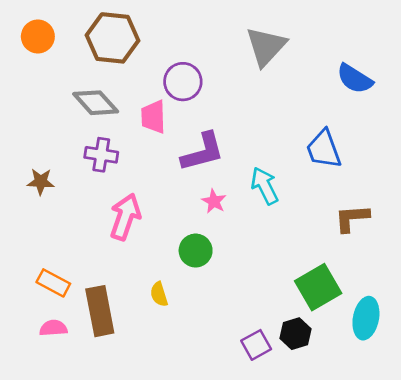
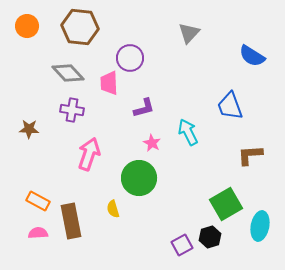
gray triangle: (266, 46) -> (189, 33), size x0.7
purple L-shape: (203, 152) -> (144, 108), size x0.7
green circle: (196, 251) -> (139, 178), size x1.5

